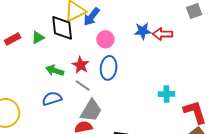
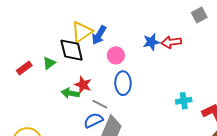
red star: (81, 65) -> (83, 85), moved
blue semicircle: (52, 99) -> (93, 120), moved

